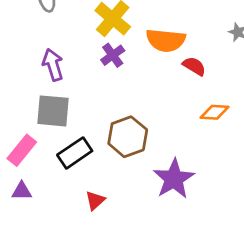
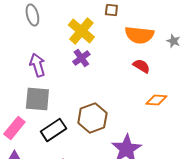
orange semicircle: (166, 40) -> (139, 35), moved

